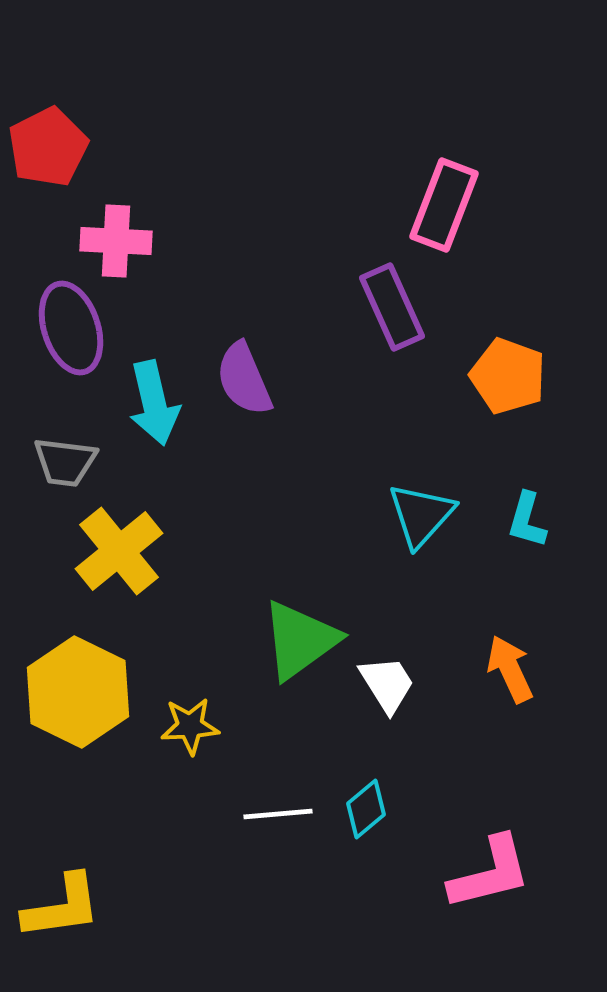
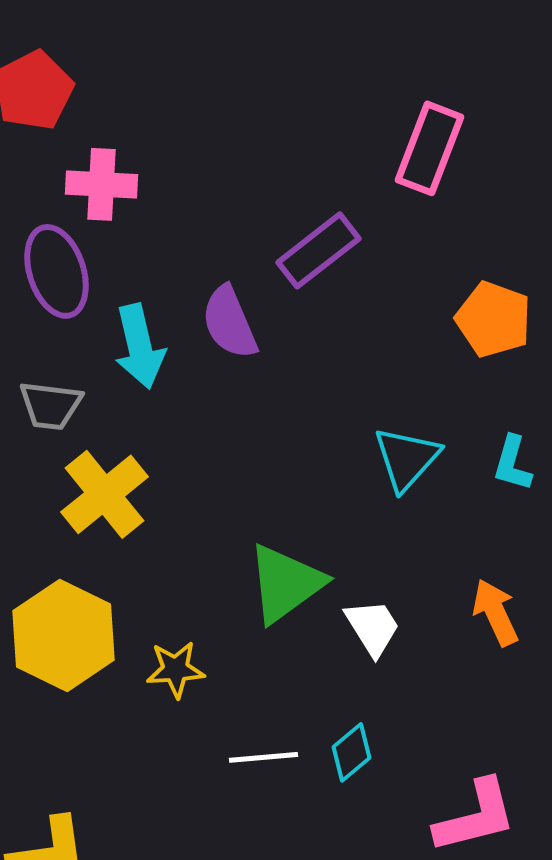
purple rectangle: (392, 307) -> (318, 250), moved, turned 76

